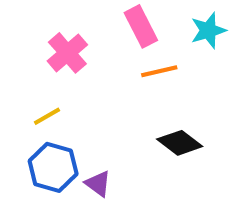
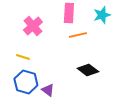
pink rectangle: (141, 26) -> (69, 13), turned 30
yellow line: (47, 116) -> (23, 57), turned 48

